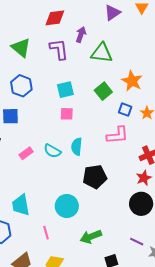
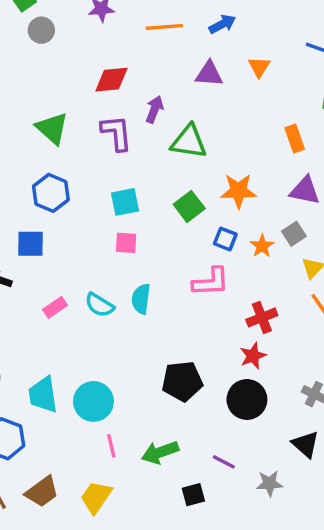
purple triangle: (112, 13) -> (209, 74), turned 36
orange star: (132, 81) -> (238, 191), turned -30
black pentagon: (95, 177) -> (182, 381), moved
cyan circle: (67, 206) -> (93, 401), moved
pink line: (46, 233) -> (111, 446), moved
purple line: (137, 242) -> (224, 462), moved

